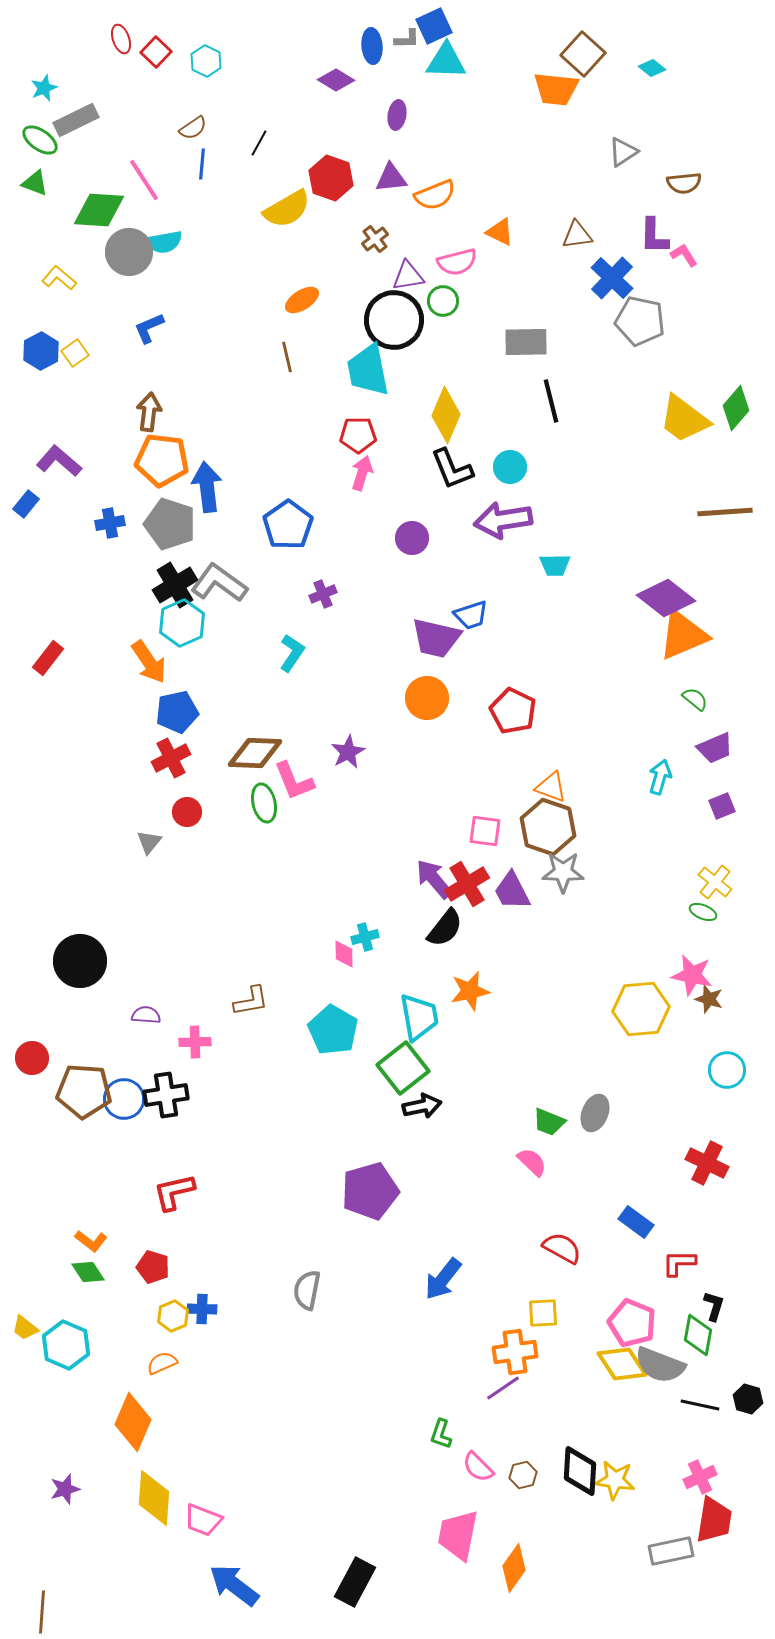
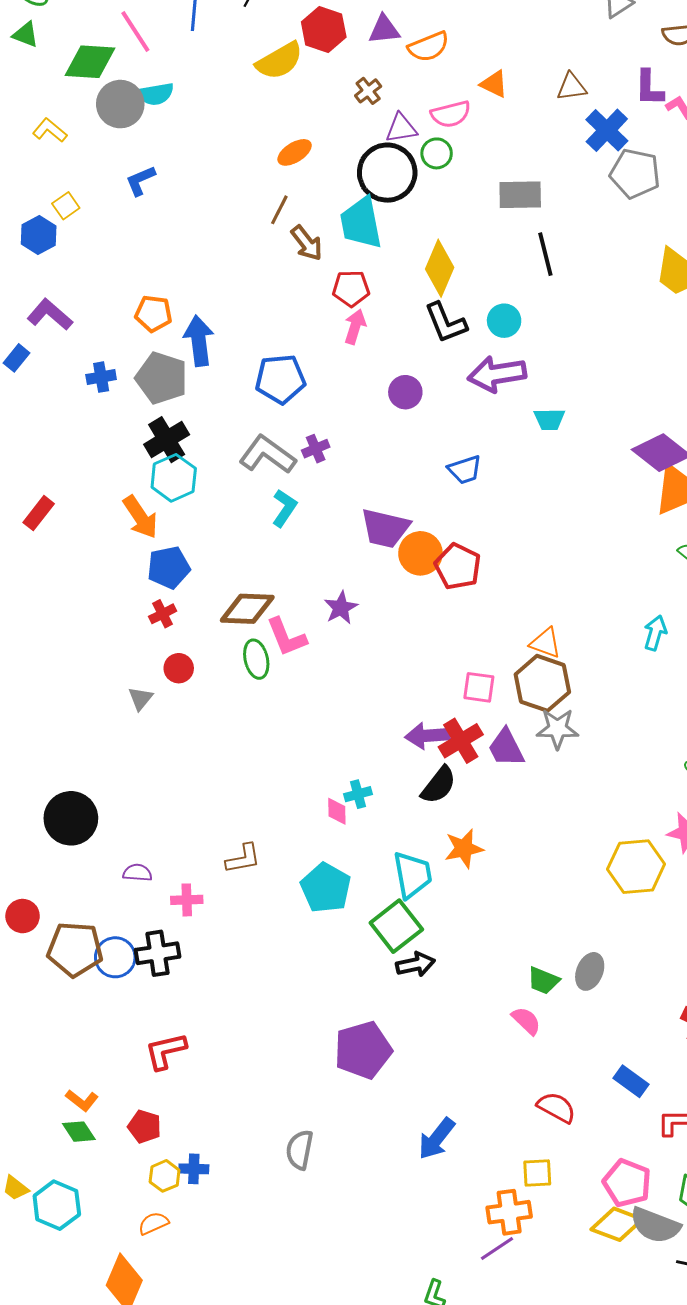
blue hexagon: (41, 351) -> (39, 235), moved
brown line: (287, 357) -> (279, 210), turned 40
brown arrow: (149, 412) -> (307, 243), moved, turned 135
orange pentagon: (162, 460) -> (153, 314), size x0.7
blue pentagon: (288, 525) -> (280, 379), turned 30
gray L-shape: (219, 583) -> (267, 455), moved
purple trapezoid: (436, 638) -> (385, 528), moved
red pentagon: (513, 711) -> (458, 566), moved
red cross: (171, 758) -> (163, 614), size x0.7
purple arrow: (434, 879) -> (428, 736), turned -54
yellow diamond: (622, 1364) -> (617, 1224), turned -36

